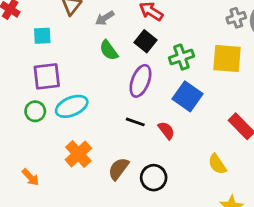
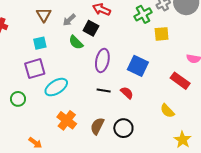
cyan square: (42, 36) -> (40, 43), moved
black square: (146, 41) -> (91, 28), moved
green cross: (181, 57) -> (143, 14), moved
yellow square: (227, 58) -> (162, 34), size x0.7
green circle: (35, 111) -> (18, 99), moved

